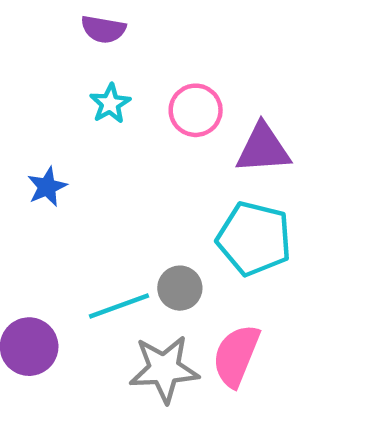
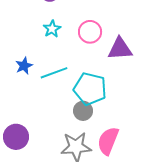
cyan pentagon: (254, 239) -> (90, 89), moved
cyan line: (119, 306) -> (54, 73), moved

